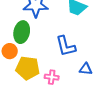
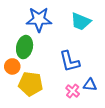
pink cross: (52, 77) -> (73, 91), moved, turned 32

